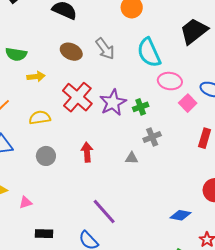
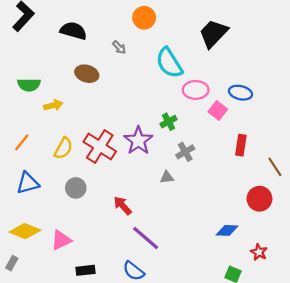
gray arrow: (105, 49) -> (119, 47), moved, size x0.6
red cross: (77, 97) -> (100, 147), moved
purple star: (113, 103) -> (138, 141), moved
yellow semicircle: (40, 118) -> (63, 148), turned 135
red arrow: (87, 152) -> (123, 206), moved, turned -30
pink triangle: (26, 202) -> (61, 240), size x1.5

